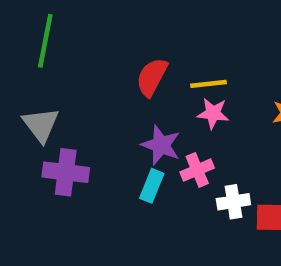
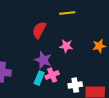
yellow line: (209, 84) -> (67, 13), moved
pink cross: (197, 170) -> (52, 75), moved

